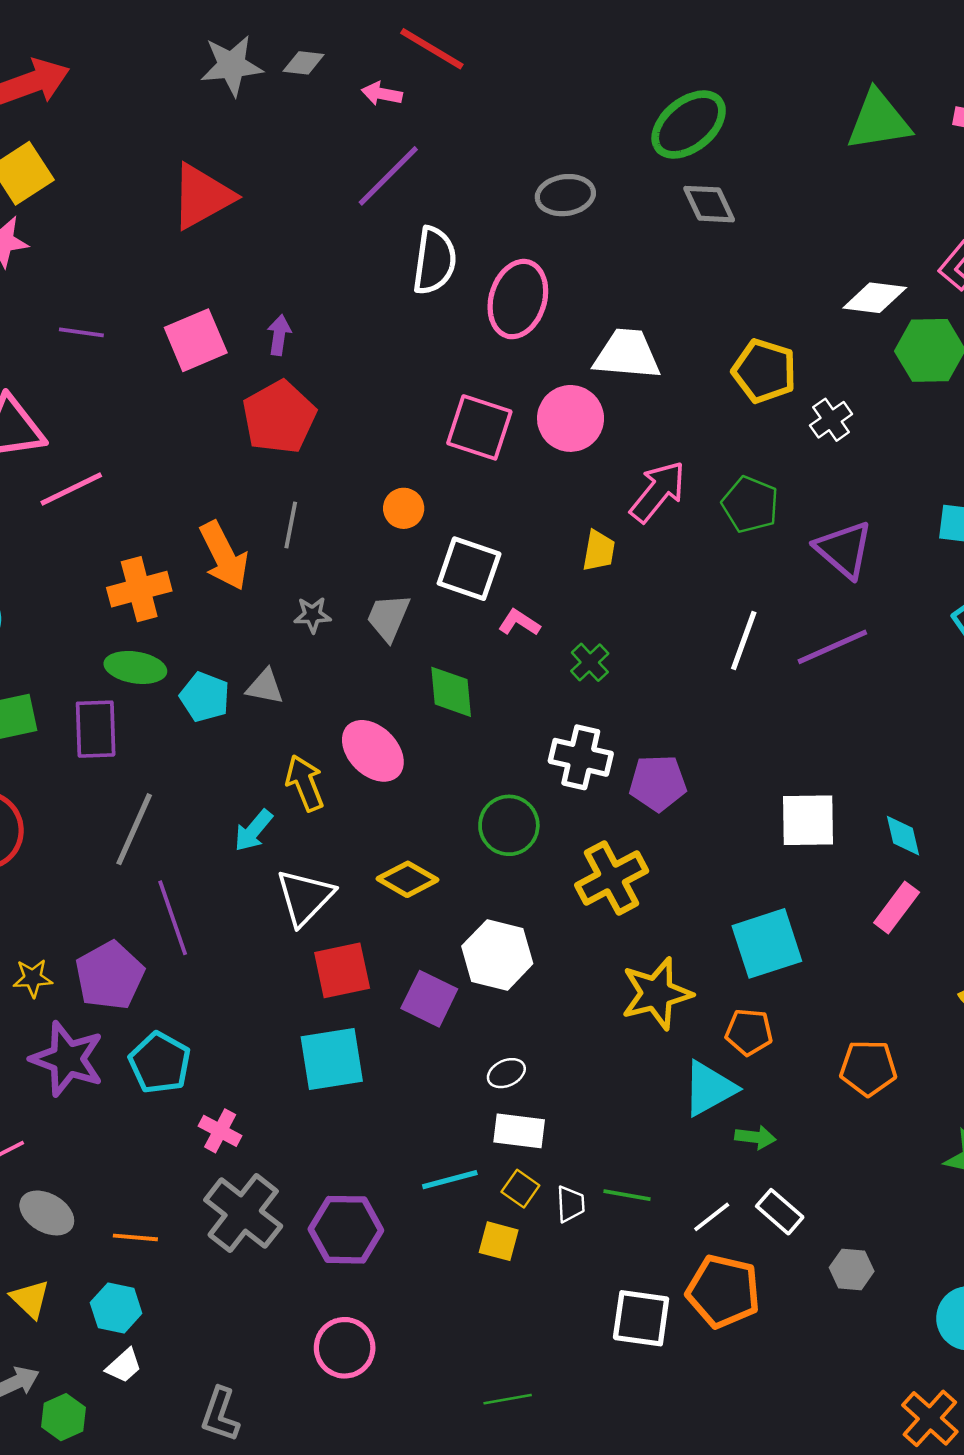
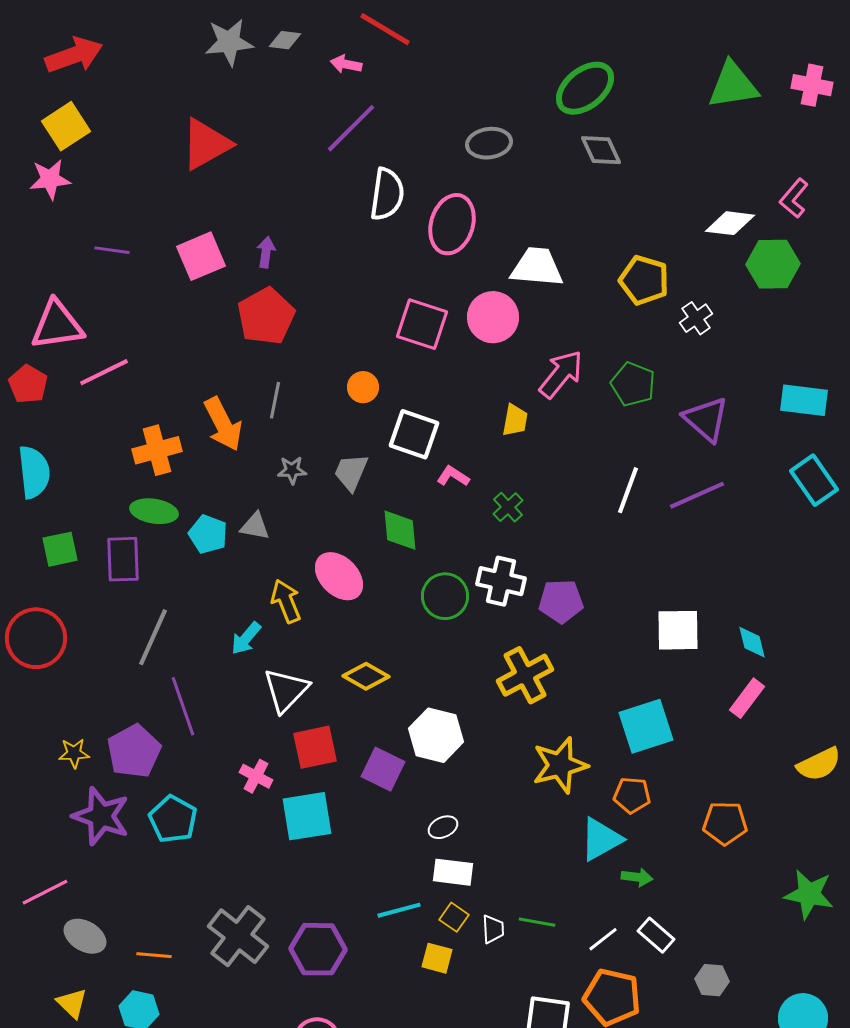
green circle: (509, 825) -> (445, 596), moved
pink cross: (220, 1131) -> (256, 776), moved

